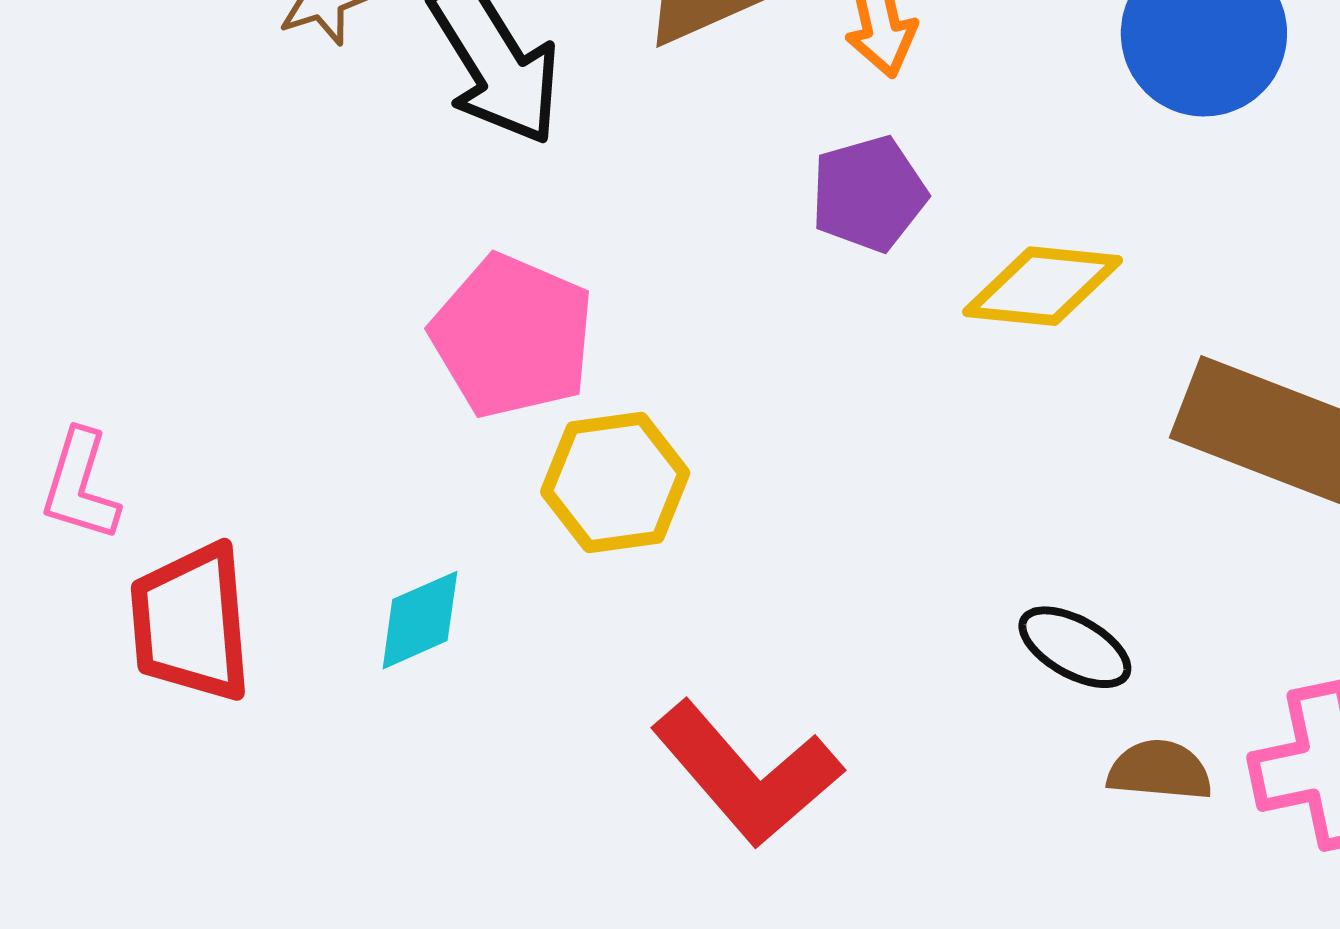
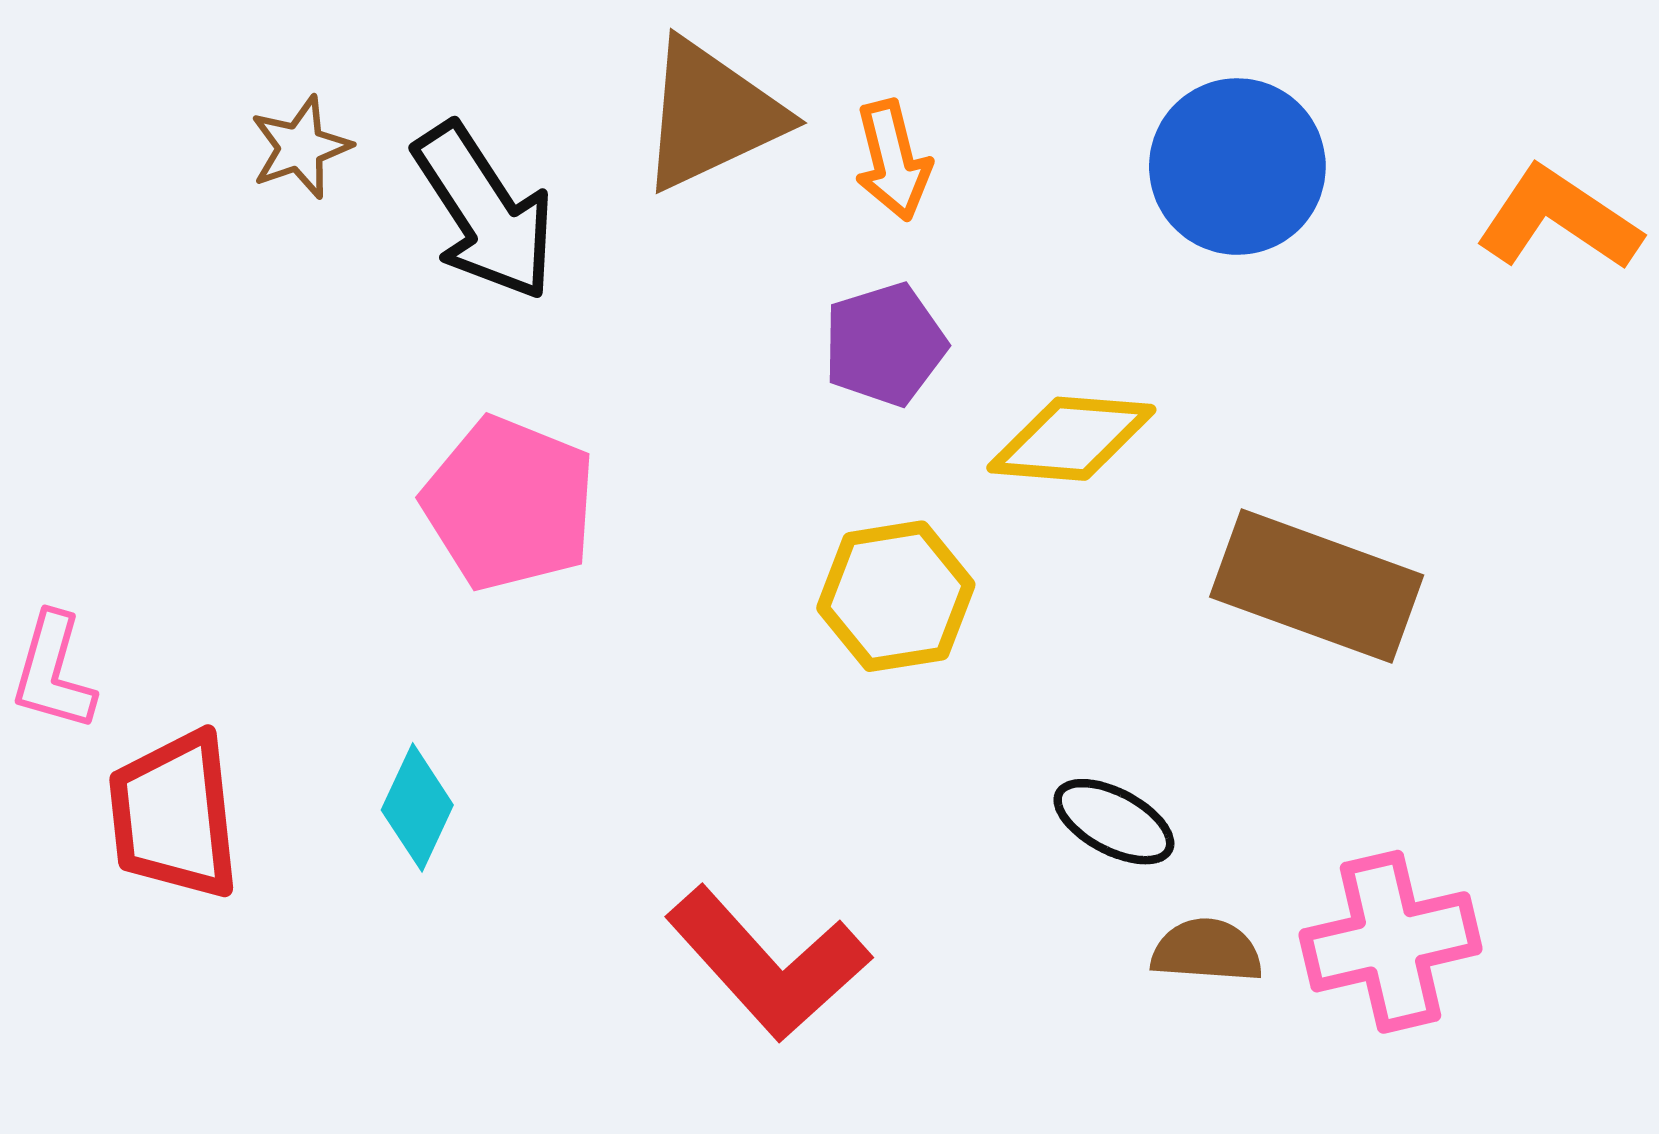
yellow hexagon: (615, 482) -> (896, 596), moved
cyan diamond: (420, 620) -> (417, 807), turned -40

